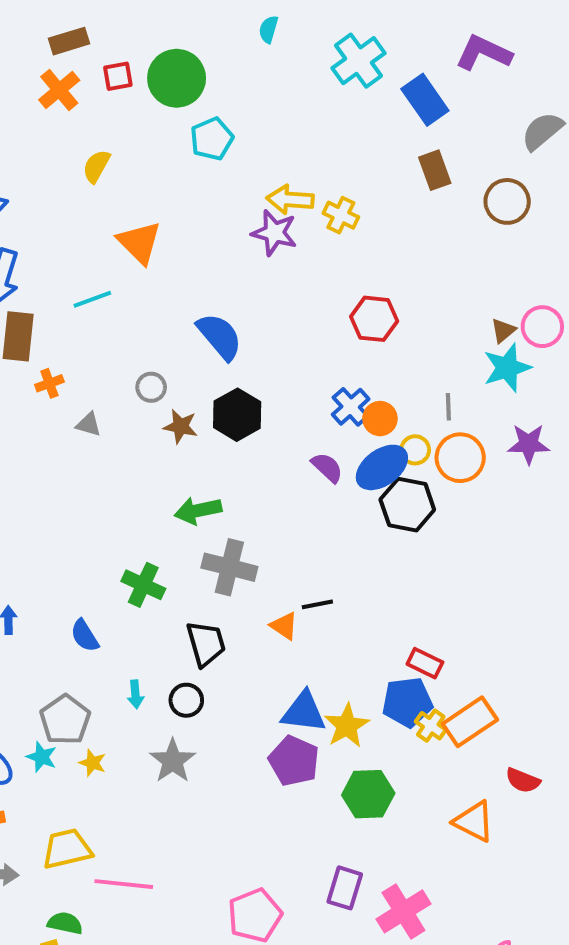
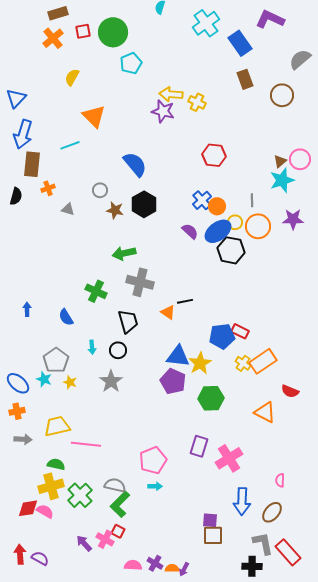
blue pentagon: (407, 702) -> (222, 336), moved

